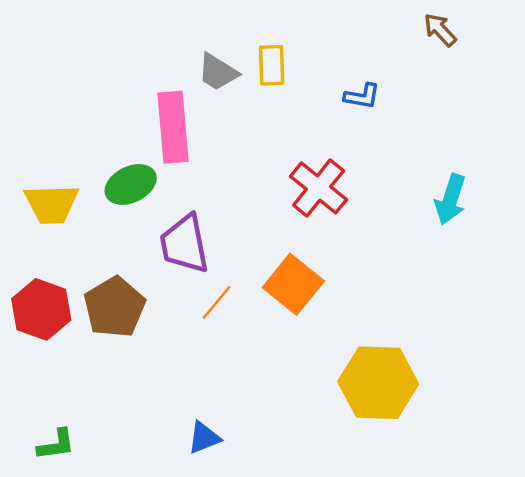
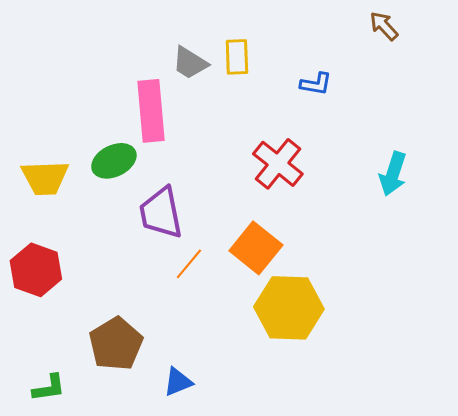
brown pentagon: (115, 307) -> (116, 344), moved
yellow hexagon: (378, 383) -> (289, 308), moved

